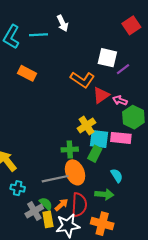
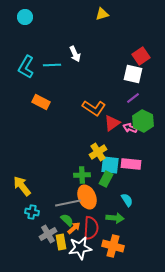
white square: (107, 58) -> (133, 74), moved
green hexagon: (133, 117) -> (143, 121), moved
green semicircle: (46, 204) -> (67, 220), moved

